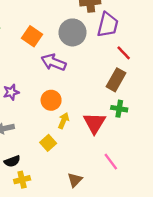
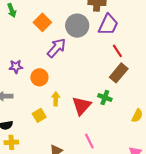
purple arrow: (54, 62) -> (56, 48), turned 100
brown rectangle: (116, 80) -> (119, 73), moved
orange circle: (51, 100) -> (39, 77), moved
yellow arrow: (64, 121) -> (56, 99), turned -32

